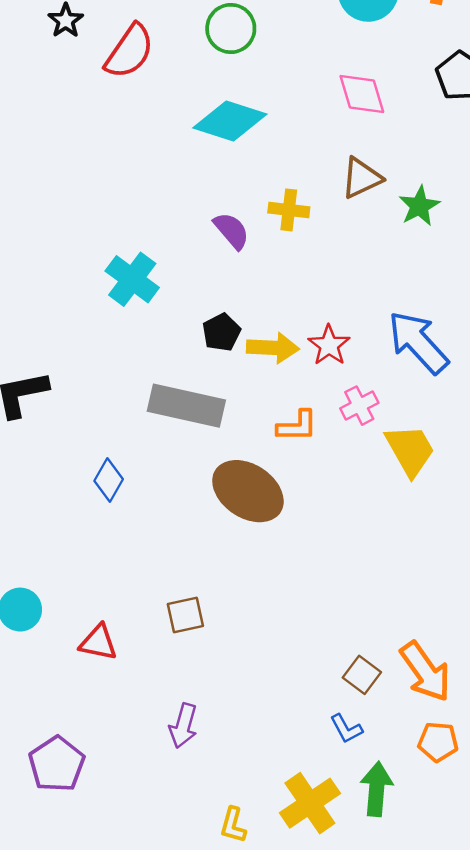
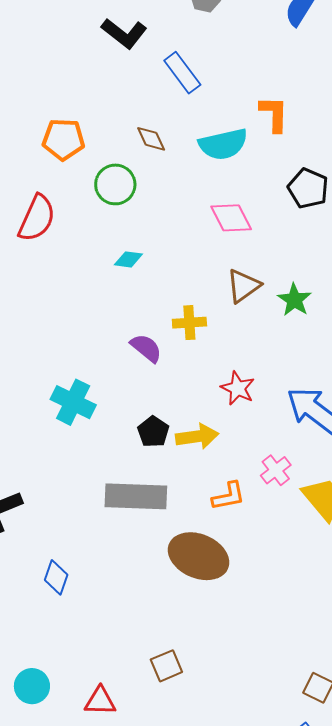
cyan diamond: (230, 121) -> (128, 259), size x0.5
red star: (329, 345) -> (238, 388), moved
blue diamond: (109, 480) -> (56, 577), moved

